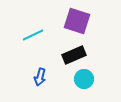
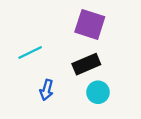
cyan line: (33, 35) -> (30, 52), moved

